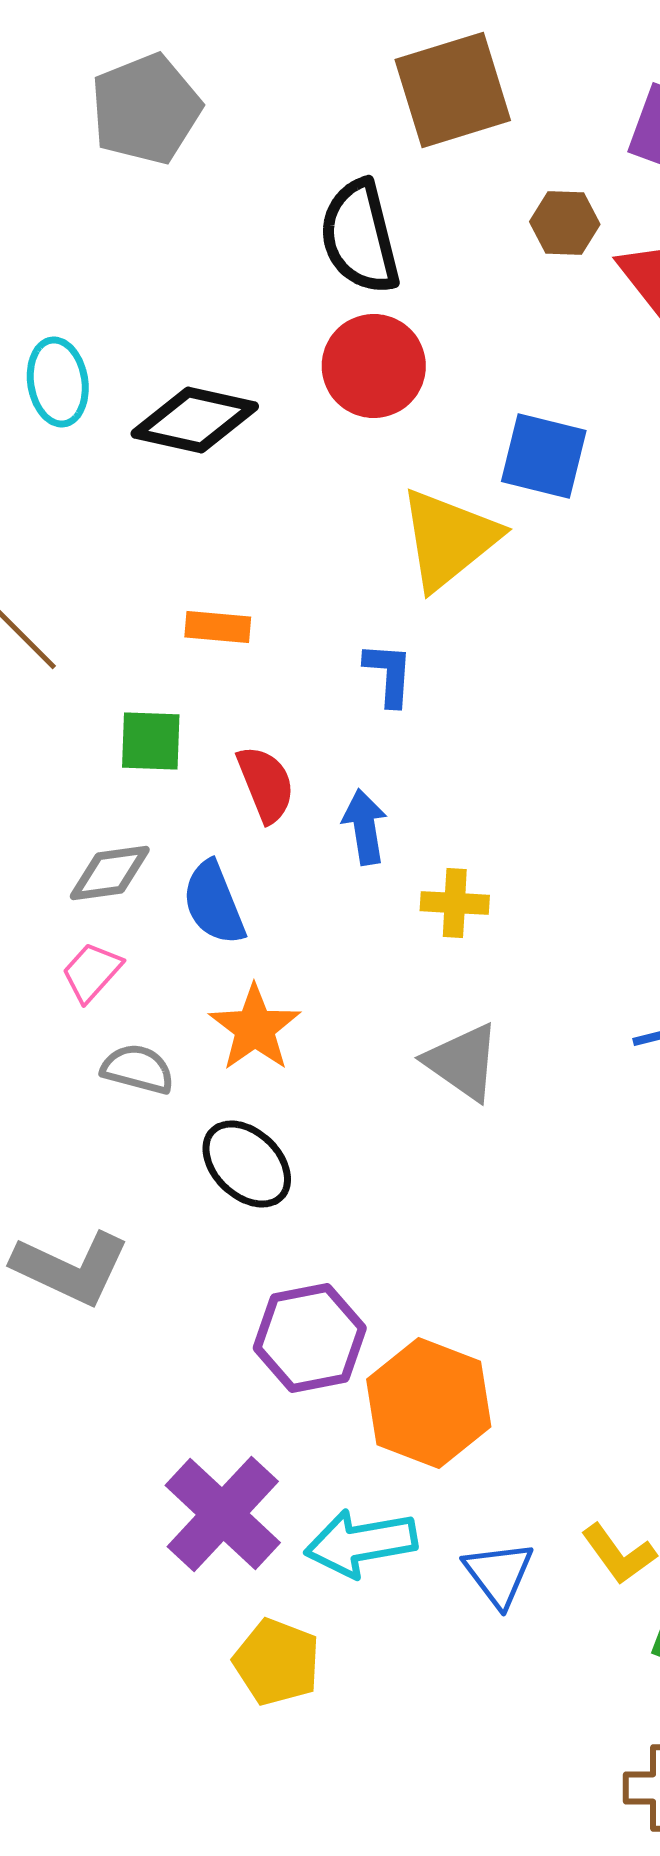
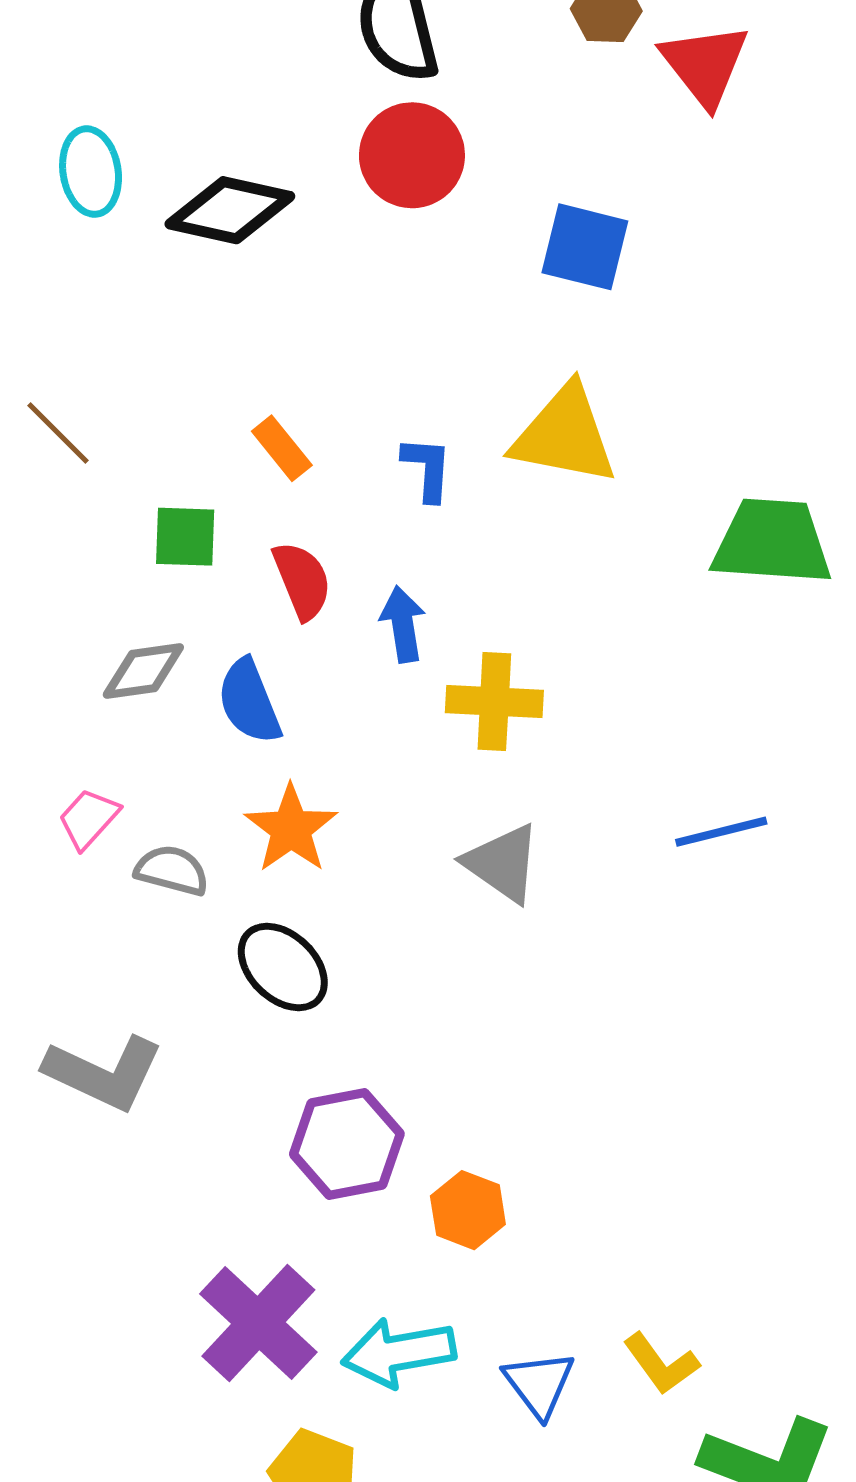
yellow triangle: (449, 539) -> (565, 435), moved, turned 50
orange rectangle: (218, 627) -> (282, 448), moved, turned 46
yellow cross: (455, 903) -> (494, 702), size x1.4
pink trapezoid: (92, 972) -> (88, 818), moved
orange hexagon: (429, 1403) -> (468, 1210), size x0.6

